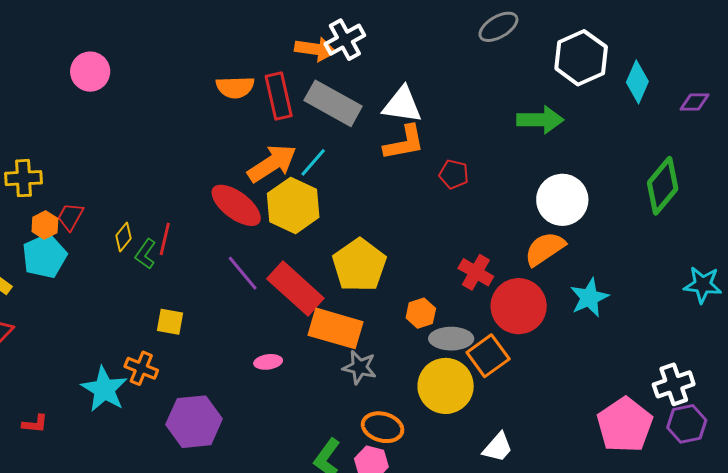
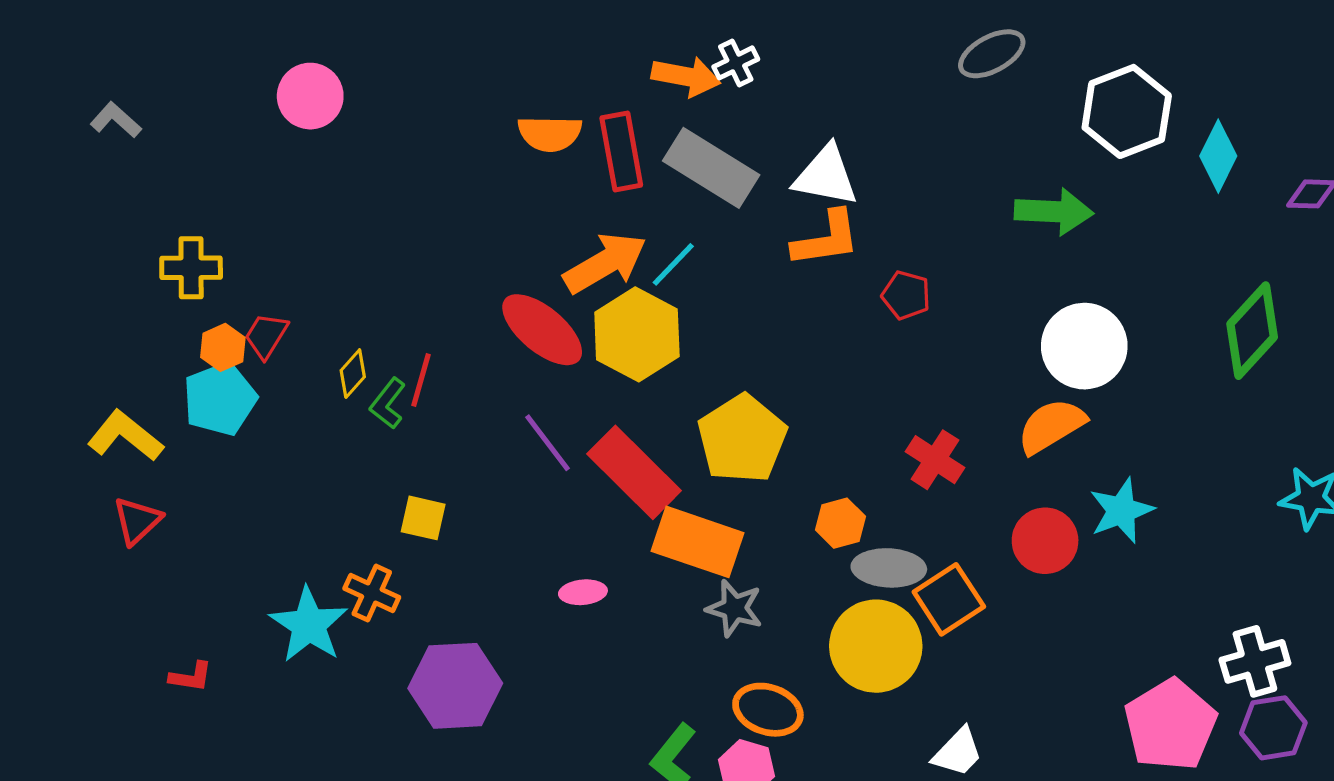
white cross: (345, 40) -> (736, 63), size x0.7
red circle: (519, 306) -> (1045, 541), moved, size x0.7

